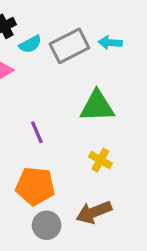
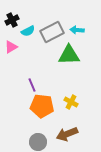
green triangle: (97, 106) -> (69, 55), moved
orange pentagon: (35, 186) -> (42, 106), moved

